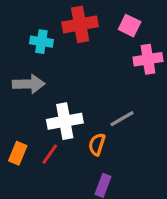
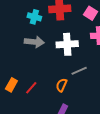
gray arrow: (29, 84) -> (34, 42), moved
white cross: (65, 121) -> (67, 44), moved

